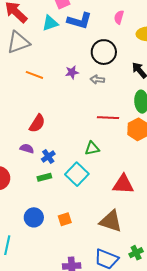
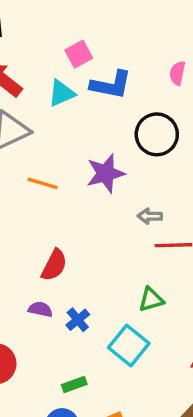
purple star: (72, 72) -> (106, 173), size x1.6
gray arrow: (97, 80) -> (150, 216), moved
green rectangle: (44, 177) -> (74, 384), moved

